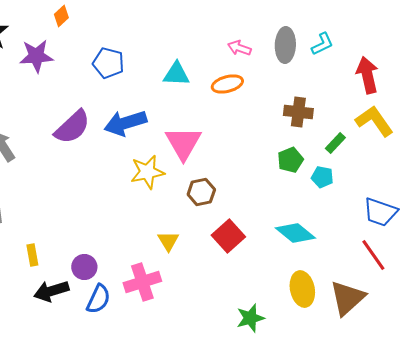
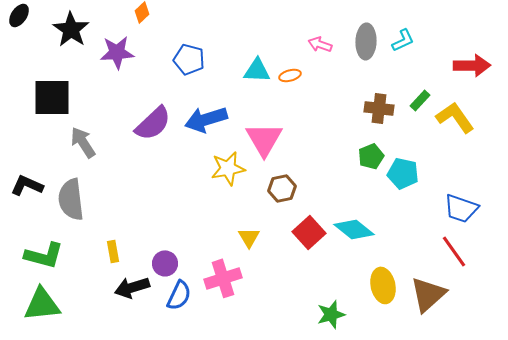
red arrow: (367, 75) -> (472, 65), moved, turned 102
orange ellipse: (227, 84) -> (290, 75), moved, size x0.7
green rectangle: (335, 143) -> (420, 100), moved
cyan pentagon: (322, 177) -> (403, 173), size x1.4
cyan diamond: (295, 233) -> (354, 229), moved

